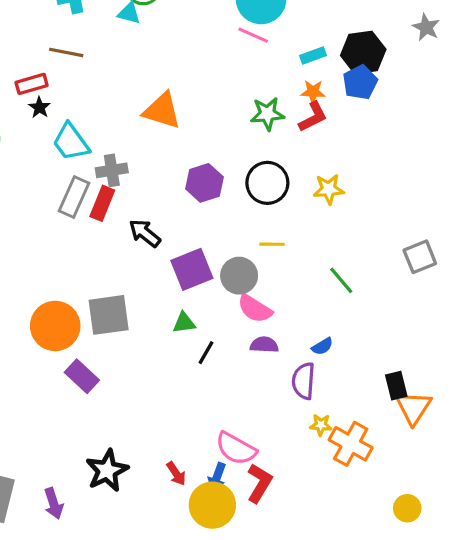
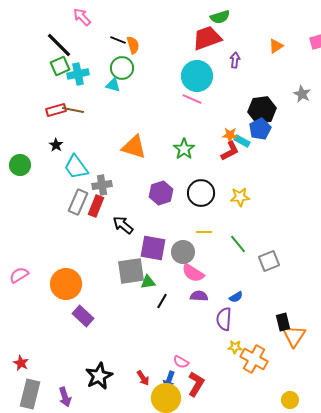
cyan rectangle: (313, 56) -> (242, 141), moved, turned 49
red rectangle: (32, 84) -> (56, 110), moved
green star: (267, 114) -> (184, 149), moved, turned -30
gray square: (420, 257) -> (269, 261), moved
purple square: (192, 269) -> (153, 248), turned 32
green line: (341, 280) -> (238, 244), moved
gray square: (109, 315) -> (131, 271), moved
pink semicircle: (236, 449) -> (181, 362), size x0.6

